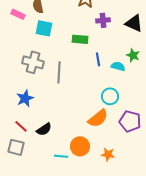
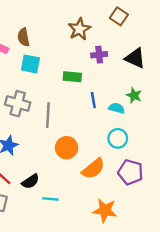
cyan circle: (110, 96) -> (118, 138), moved
orange circle: (80, 146) -> (67, 148), moved
orange star: (108, 154) -> (105, 211), size x1.5
cyan line: (61, 156) -> (50, 199), moved

